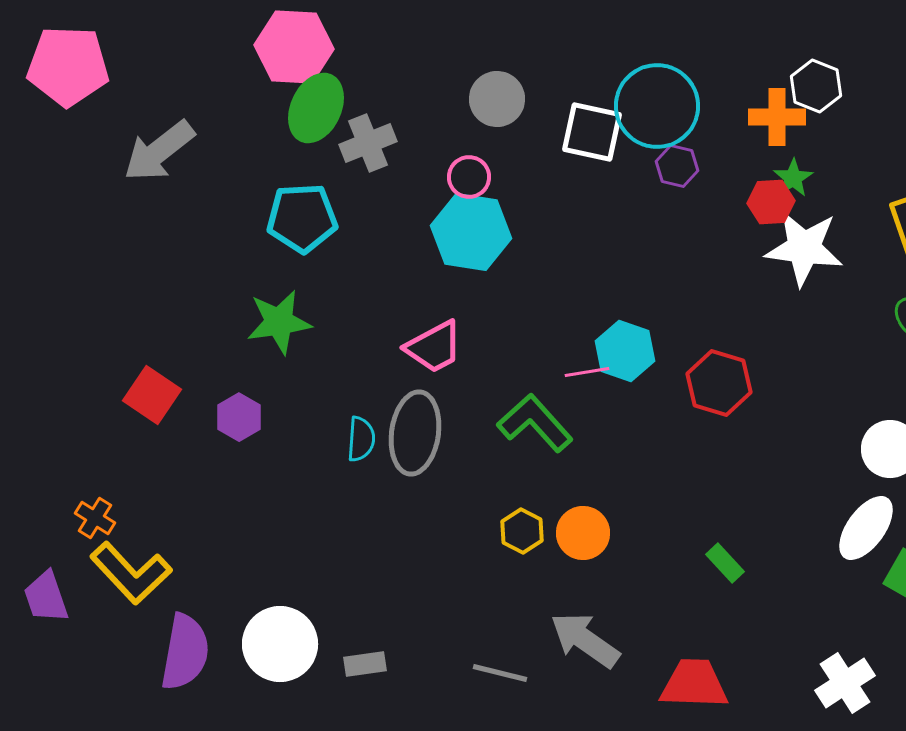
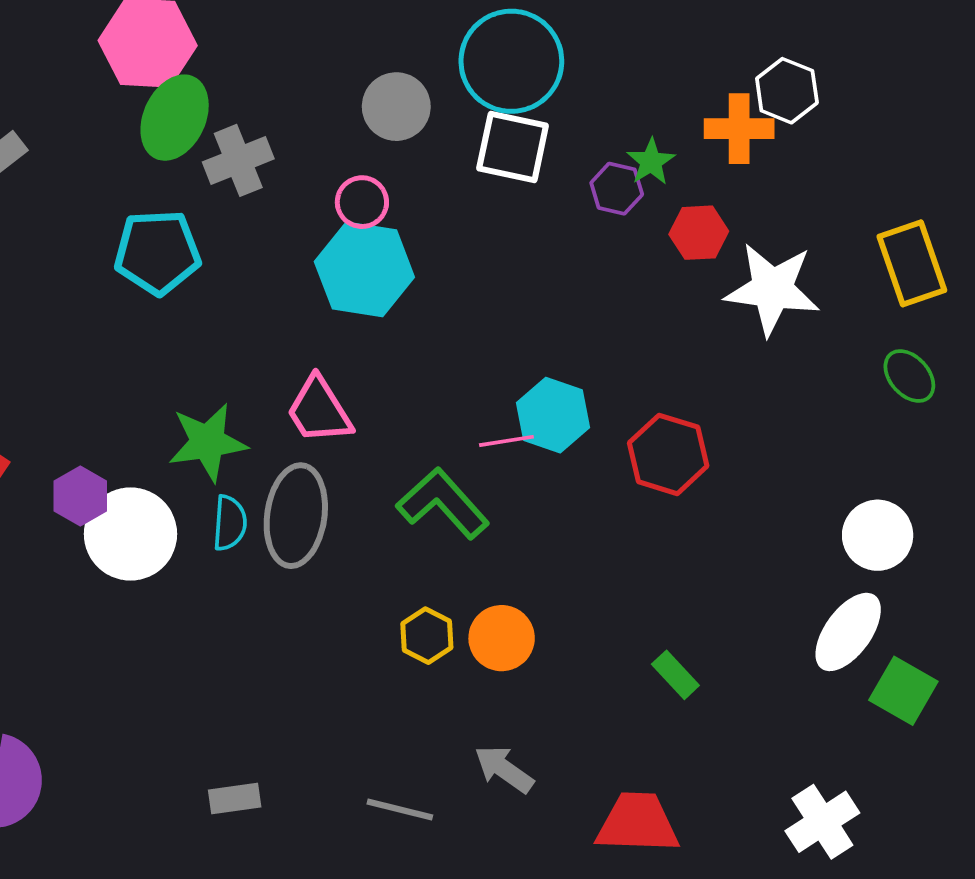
cyan circle: (657, 106) -> (511, 61), moved
green star: (793, 178) -> (651, 162), moved
red hexagon: (771, 202) -> (699, 233), moved
green star: (279, 322) -> (208, 442), moved
pink trapezoid: (434, 347) -> (319, 410), turned 86
gray arrow: (585, 640) -> (504, 769), size x0.7
white circle: (280, 644) -> (130, 534), moved

